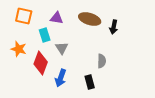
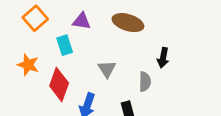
orange square: (24, 16) -> (35, 18), turned 36
black arrow: (114, 27) -> (163, 58), moved
gray triangle: (62, 48) -> (107, 69), moved

